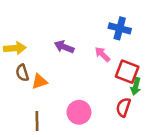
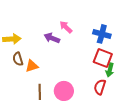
blue cross: (120, 28) -> (102, 34), moved
pink arrow: (102, 54) -> (66, 27), moved
brown line: (37, 121) -> (40, 92), moved

